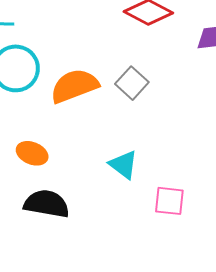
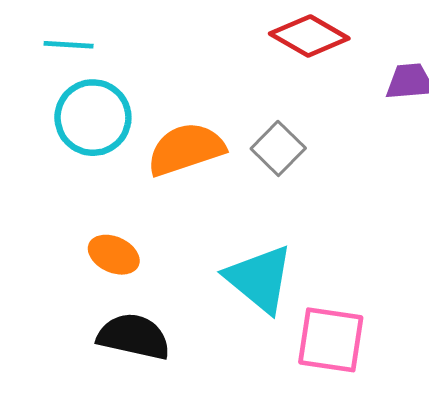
cyan triangle: (123, 165) -> (259, 279), size x1.5
pink square: (169, 201) -> (331, 340), size x1.4

